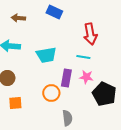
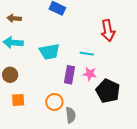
brown arrow: (18, 18) -> (14, 18), moved
red arrow: (90, 34) -> (108, 30), moved
orange circle: (51, 93) -> (54, 102), moved

